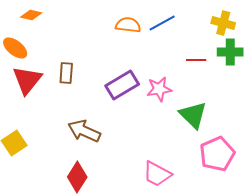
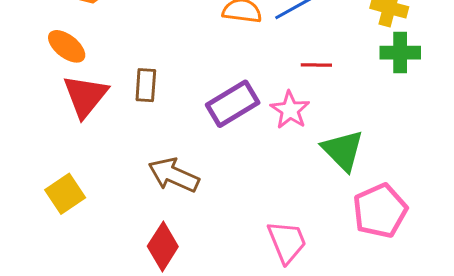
red line: (196, 60) -> (316, 65), moved
pink star: (159, 89) -> (290, 110), turned -30
pink trapezoid: (157, 174) -> (287, 242), turned -140

